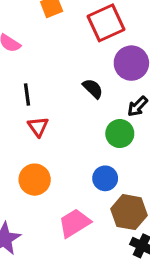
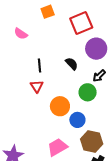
black line: (27, 95) -> (40, 65), moved
orange circle: (35, 180) -> (60, 106), moved

